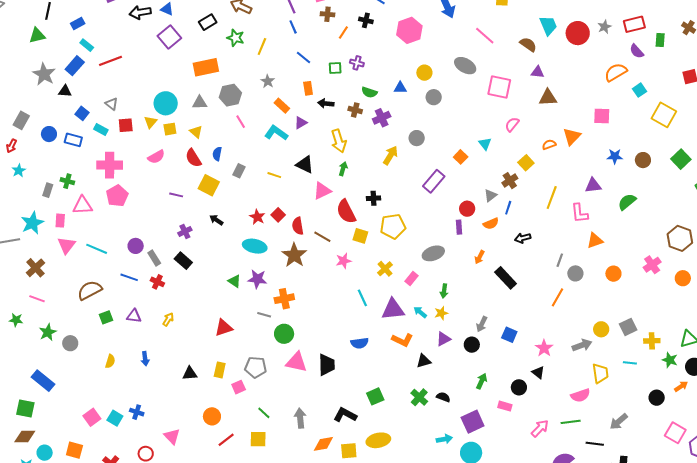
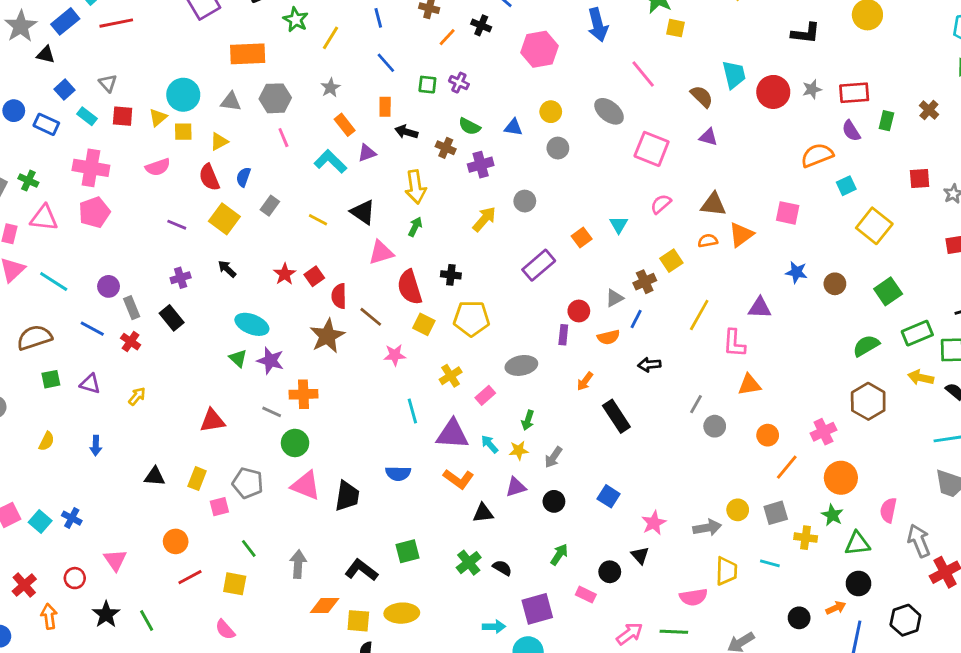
brown triangle: (548, 98) -> (713, 204), moved
yellow triangle: (196, 132) -> (219, 141), turned 40
green semicircle: (627, 202) -> (866, 346), moved
cyan ellipse: (255, 246) -> (252, 324), moved
orange circle: (683, 278) -> (841, 478), moved, size x1.5
orange line: (558, 297) -> (787, 467), moved
gray arrow: (482, 324) -> (553, 457), moved
green star: (670, 360) -> (832, 515), moved

